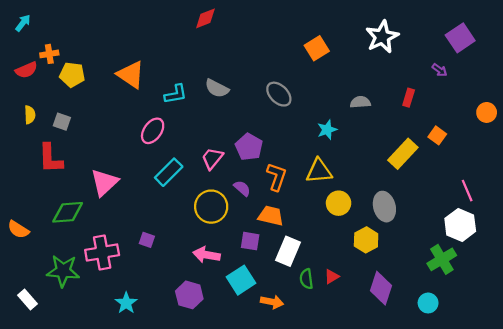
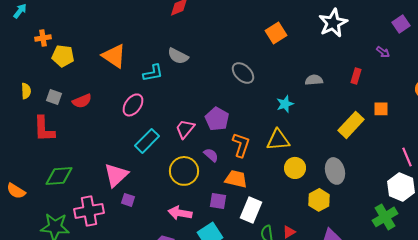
purple square: (460, 38) -> (401, 24), size x0.7
red semicircle: (26, 70) -> (82, 101), moved
gray semicircle: (217, 88) -> (178, 56), moved
orange square: (437, 135) -> (381, 109), turned -35
pink triangle: (104, 182) -> (116, 175), moved

